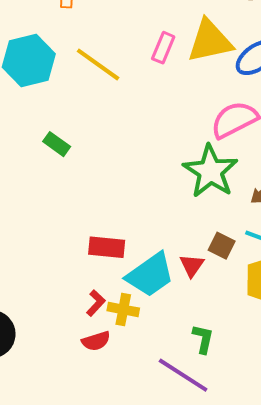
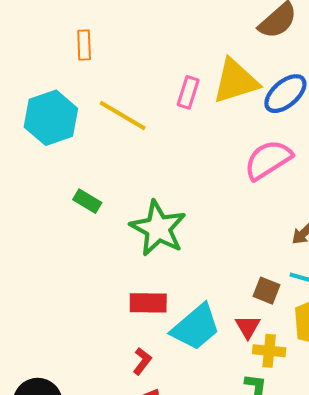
green star: (210, 171) -> (158, 228), moved
red triangle: (192, 265) -> (248, 327), moved
yellow cross: (123, 309) -> (269, 351), moved

